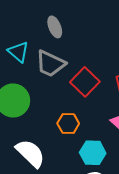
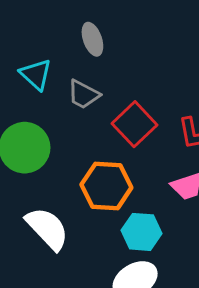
gray trapezoid: (50, 64) -> (84, 94), size x0.7
orange hexagon: (68, 123) -> (106, 186), size x1.5

